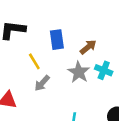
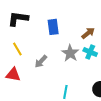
brown arrow: (88, 47) -> (88, 33), moved
yellow line: (34, 61) -> (17, 49), moved

